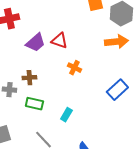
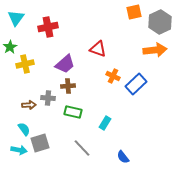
purple trapezoid: (35, 43) -> (65, 64), moved
blue rectangle: (117, 90) -> (136, 84), moved

